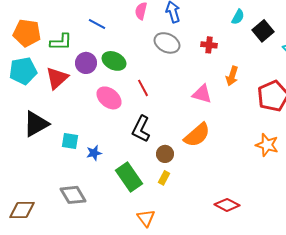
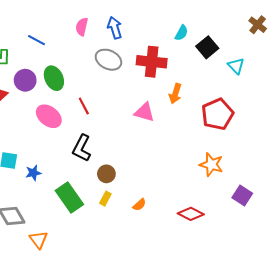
red cross: (209, 45) -> (152, 62), size x1.8
green ellipse: (114, 61) -> (54, 78), turned 40
orange semicircle: (197, 135) -> (139, 205), moved, size x0.5
red diamond: (227, 205) -> (191, 214), moved
orange triangle: (146, 218) -> (39, 240), moved

